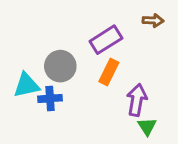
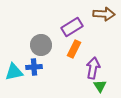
brown arrow: (153, 21) -> (104, 14), size x1.5
cyan triangle: (26, 85) -> (14, 72), moved

